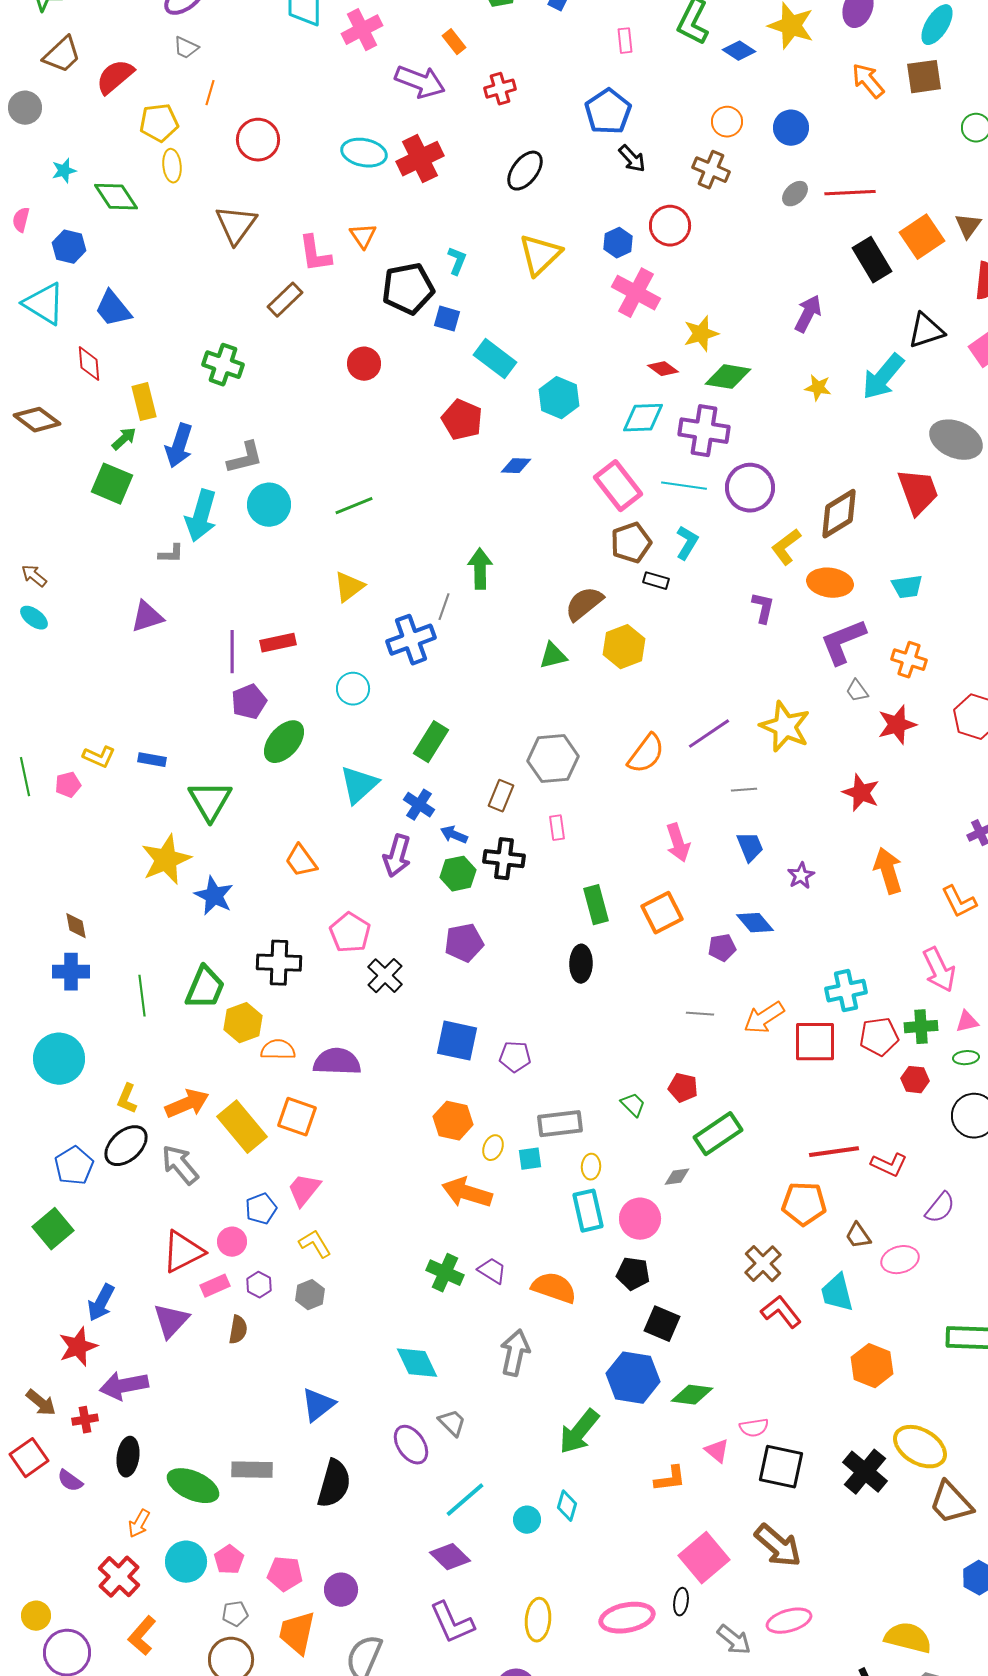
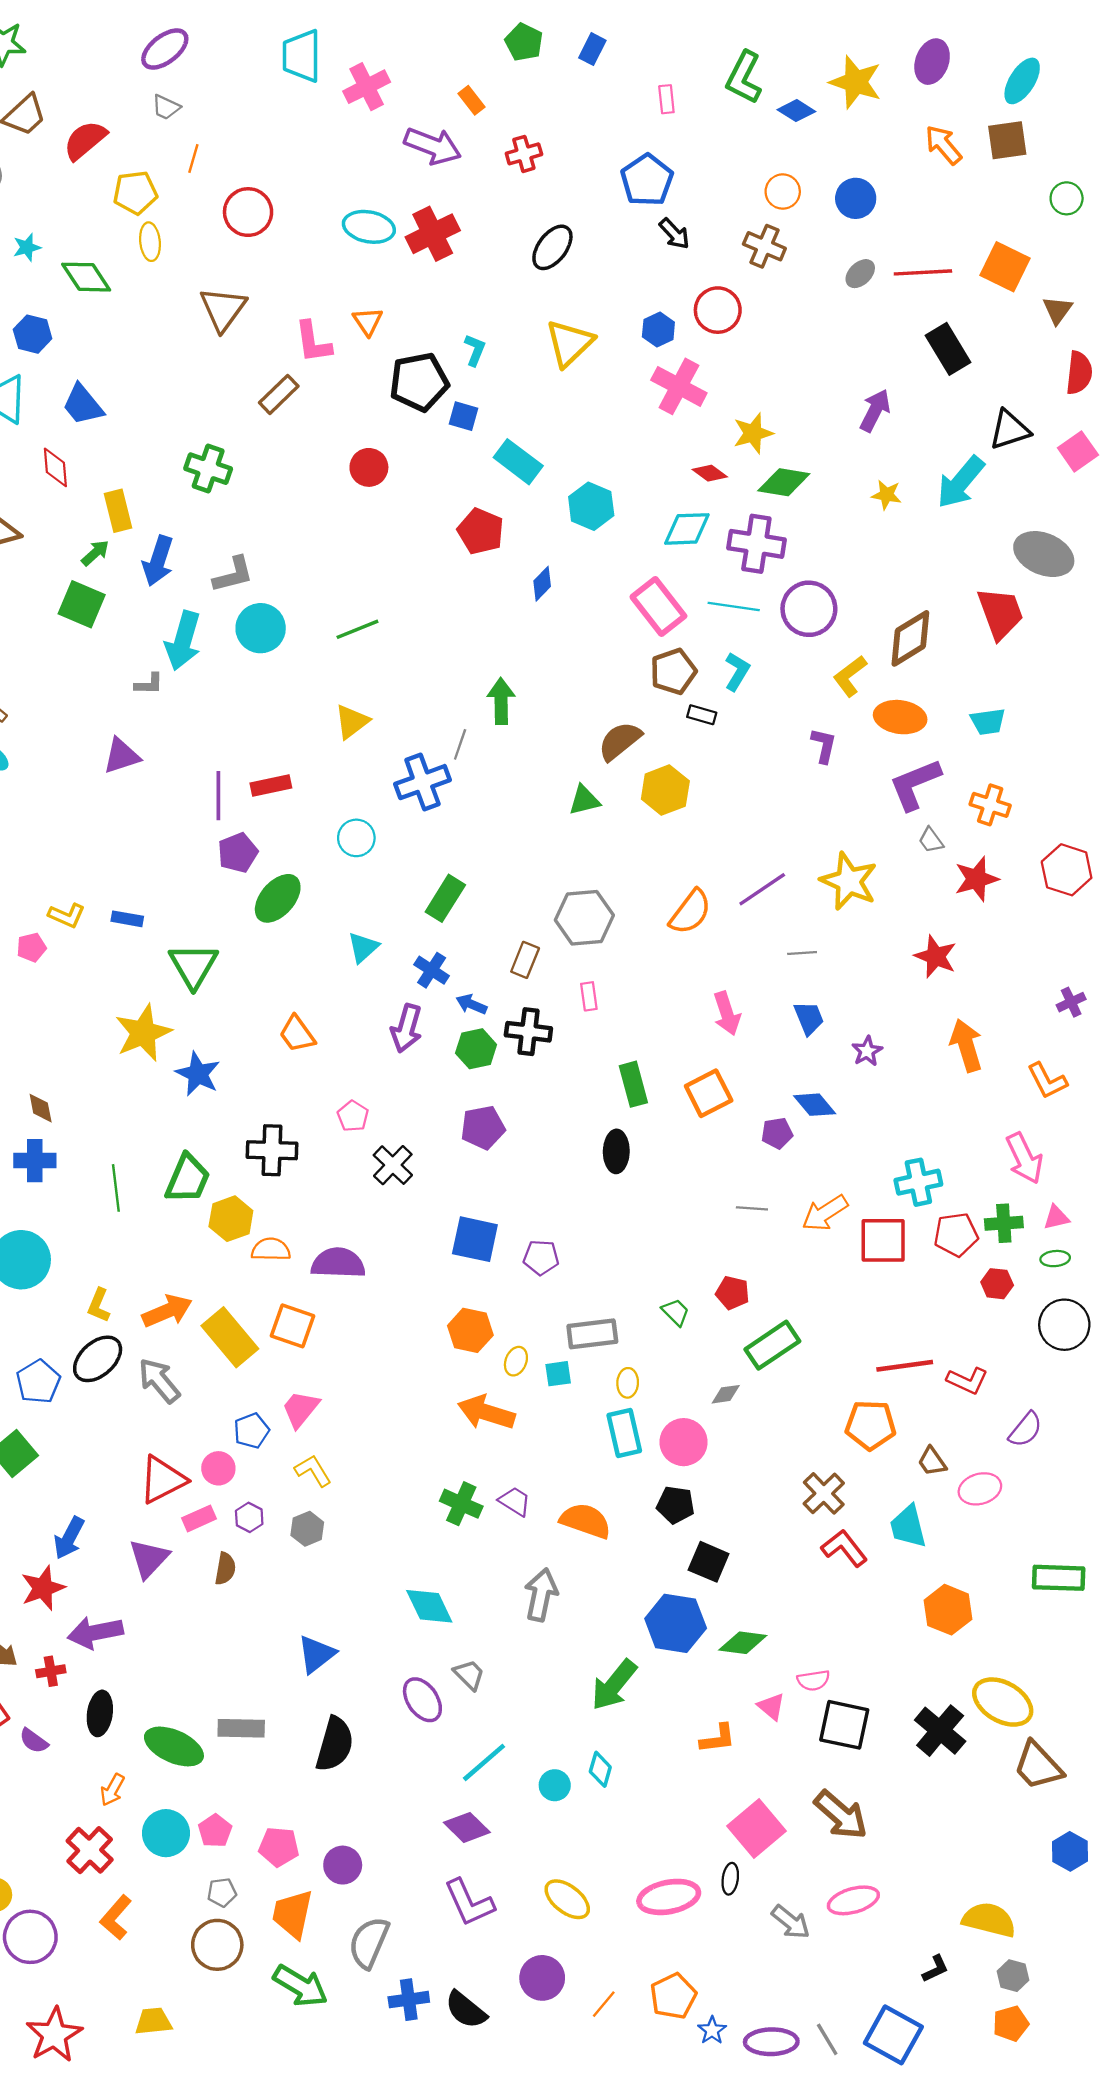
orange square: (922, 237) -> (1005, 267), moved, turned -30
blue diamond: (516, 466) -> (542, 584), turned -48
cyan triangle: (359, 785) -> (363, 947), size x0.7
pink pentagon: (350, 933) -> (353, 1116), size x0.7
yellow ellipse: (538, 1620) -> (567, 1899), turned -57

